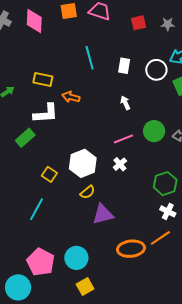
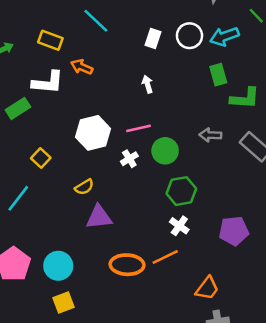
cyan line: (90, 58) -> (96, 21), moved, turned -40
white circle: (156, 70) -> (189, 36), moved
green circle: (154, 131) -> (165, 151), moved
white hexagon: (83, 163) -> (93, 133), moved

